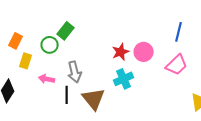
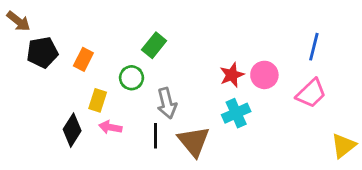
green circle: (50, 45) -> (131, 78), moved
yellow rectangle: (26, 61) -> (98, 100), moved
pink arrow: (47, 79) -> (110, 127), moved

